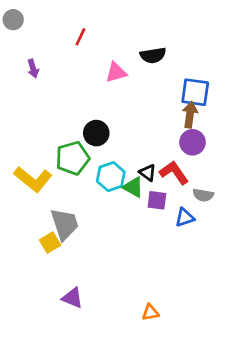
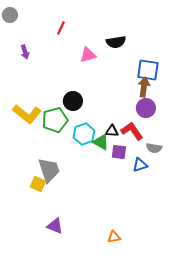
black triangle: (148, 173) -> (112, 131), turned -32
yellow L-shape: (33, 179) -> (27, 114), moved
yellow square: (50, 243) -> (38, 184), turned -35

